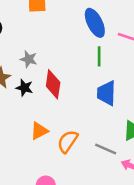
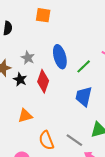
blue ellipse: (95, 23) -> (60, 57), moved
green line: (99, 56) -> (84, 66), turned 35
orange semicircle: (68, 141) -> (46, 140), moved, turned -66

